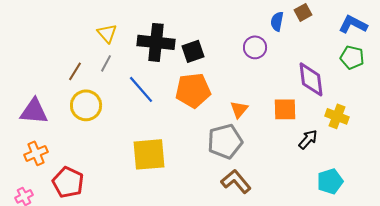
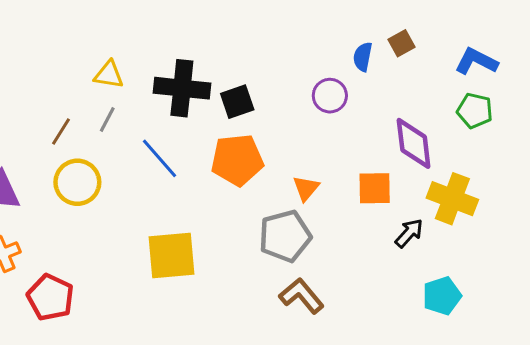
yellow triangle: (107, 33) -> (109, 75), turned -40
yellow cross: (337, 116) -> (452, 199), size x1.4

